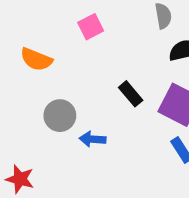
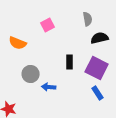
black rectangle: (131, 94) -> (70, 62), turned 40

